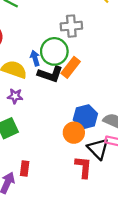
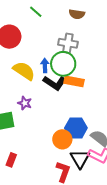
gray cross: (71, 26) -> (68, 43), moved
orange rectangle: (71, 67) -> (74, 81), turned 48
purple star: (15, 96) -> (25, 103), moved

